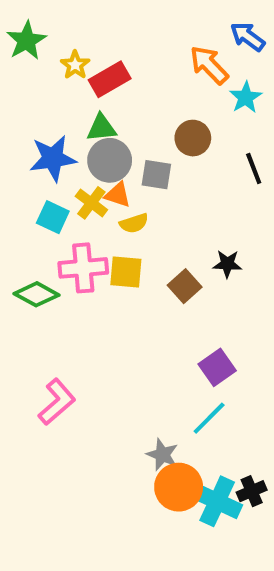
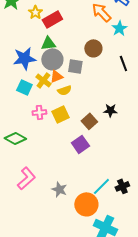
orange triangle: (118, 195) -> (56, 76), turned -40
pink cross: (83, 268) -> (39, 112), size x0.6
yellow square: (126, 272) -> (60, 114), turned -30
green diamond: (37, 294) -> (15, 138), moved
purple square: (217, 367) -> (80, 144), moved
gray star: (162, 455) -> (59, 189), moved
orange circle: (179, 487) -> (86, 204), moved
black cross: (252, 491) -> (122, 186), moved

